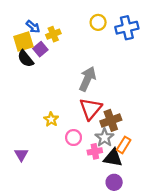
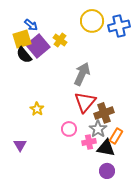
yellow circle: (98, 22) -> (92, 21), size x1.5
yellow cross: (53, 34) -> (60, 40), moved, turned -32
purple square: (40, 49) -> (38, 46), size x1.6
yellow star: (51, 119) -> (37, 109), moved

